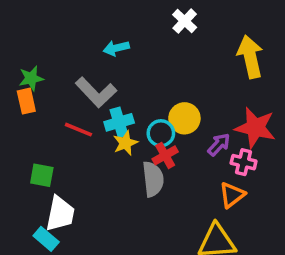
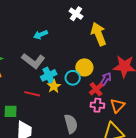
yellow arrow: (250, 57) -> (99, 34), moved
red line: (78, 130) -> (32, 94), moved
red cross: (165, 155) -> (96, 89), moved
pink cross: (244, 162) -> (97, 105), moved
gray semicircle: (153, 179) -> (71, 124), moved

